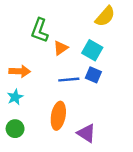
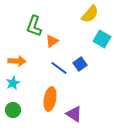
cyan square: (92, 50) -> (102, 39), moved
blue square: (93, 75) -> (80, 64), turned 32
blue line: (69, 80) -> (59, 68), turned 42

